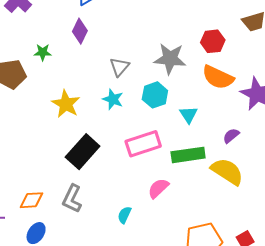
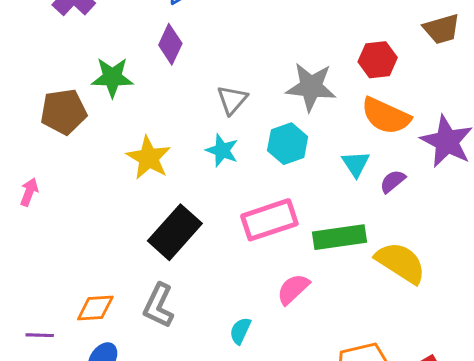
green star: (43, 52) -> (112, 77), size x1.5
cyan triangle: (189, 115) -> (356, 164), moved
purple semicircle: (231, 136) -> (393, 181), moved

